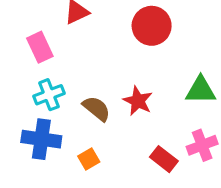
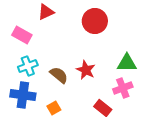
pink rectangle: (40, 47) -> (22, 35), turned -36
pink cross: (202, 145) -> (123, 88), moved

